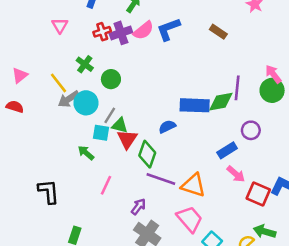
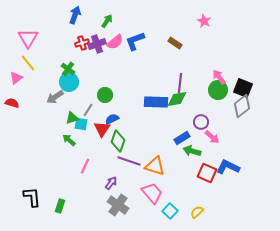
pink triangle: (60, 25) -> (28, 38), moved, size x1.5
green circle: (111, 79) -> (105, 95), moved
yellow line: (59, 83) -> (28, 63), moved
purple line: (237, 88) -> (180, 83), moved
cyan circle: (86, 103) -> (69, 82), moved
green triangle: (120, 125) -> (72, 118), moved, turned -32
blue semicircle: (167, 127) -> (112, 119), moved
pink arrow: (236, 174) -> (212, 137), moved
black L-shape: (49, 192) -> (32, 197), moved
green arrow: (265, 231) -> (192, 151), moved

